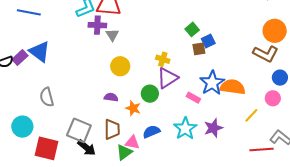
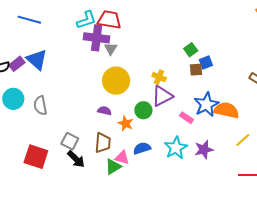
purple cross: (97, 25) -> (97, 38), size x1.4
yellow circle: (120, 66) -> (116, 81), size x1.4
cyan circle: (22, 127) -> (13, 99), moved
gray square: (79, 130) -> (70, 141), size x0.7

